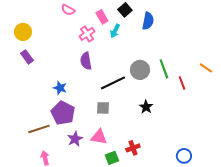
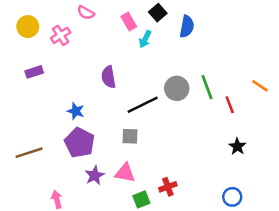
yellow circle: (23, 32) -> (28, 27), moved
pink cross: (87, 34) -> (61, 35), moved
purple rectangle: (27, 57) -> (34, 72), turned -72
black star: (146, 107) -> (237, 146), moved
brown line: (39, 129) -> (29, 153), moved

